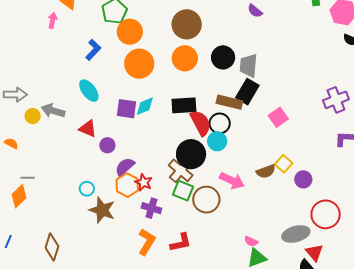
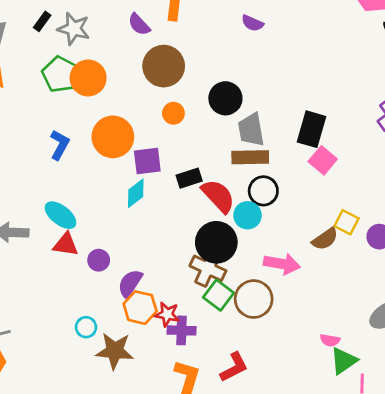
orange circle: (130, 32) -> (88, 78), moved
blue L-shape: (93, 50) -> (60, 145), moved
orange circle: (185, 58) -> (173, 113), size x0.6
gray trapezoid: (248, 66) -> (251, 130), moved
cyan ellipse: (89, 91) -> (61, 215), moved
black rectangle: (247, 92) -> (311, 129), moved
black rectangle: (184, 105) -> (189, 178), size x0.7
purple square: (127, 109) -> (147, 161), moved
black circle: (220, 123) -> (263, 191), moved
red star: (144, 182) -> (167, 314), moved
green square: (183, 191) -> (218, 295), turned 30

